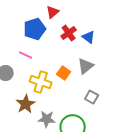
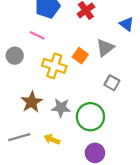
blue triangle: (89, 37) -> (127, 24), moved
brown star: (26, 104) -> (32, 102), moved

